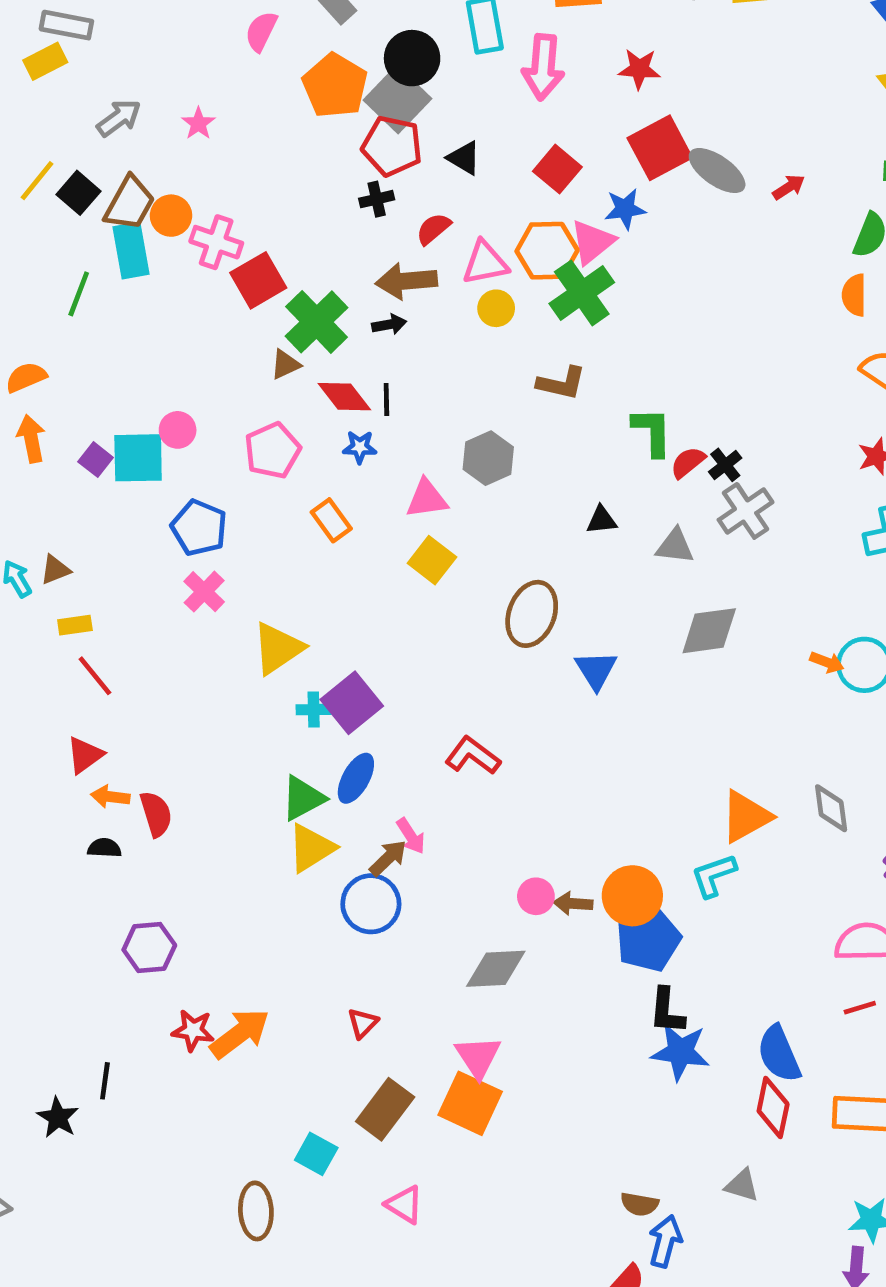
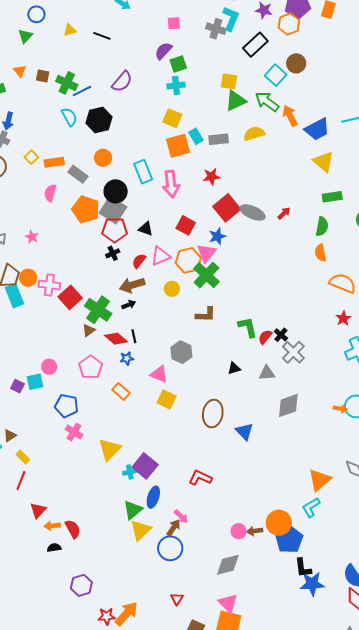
pink triangle: (485, 263) -> (160, 256), moved
cyan square: (138, 458) -> (35, 382), size x0.7
pink triangle: (427, 499) -> (159, 374), turned 42
yellow rectangle: (75, 625) -> (23, 457), turned 64
red line: (95, 676) -> (21, 480), moved, turned 72

